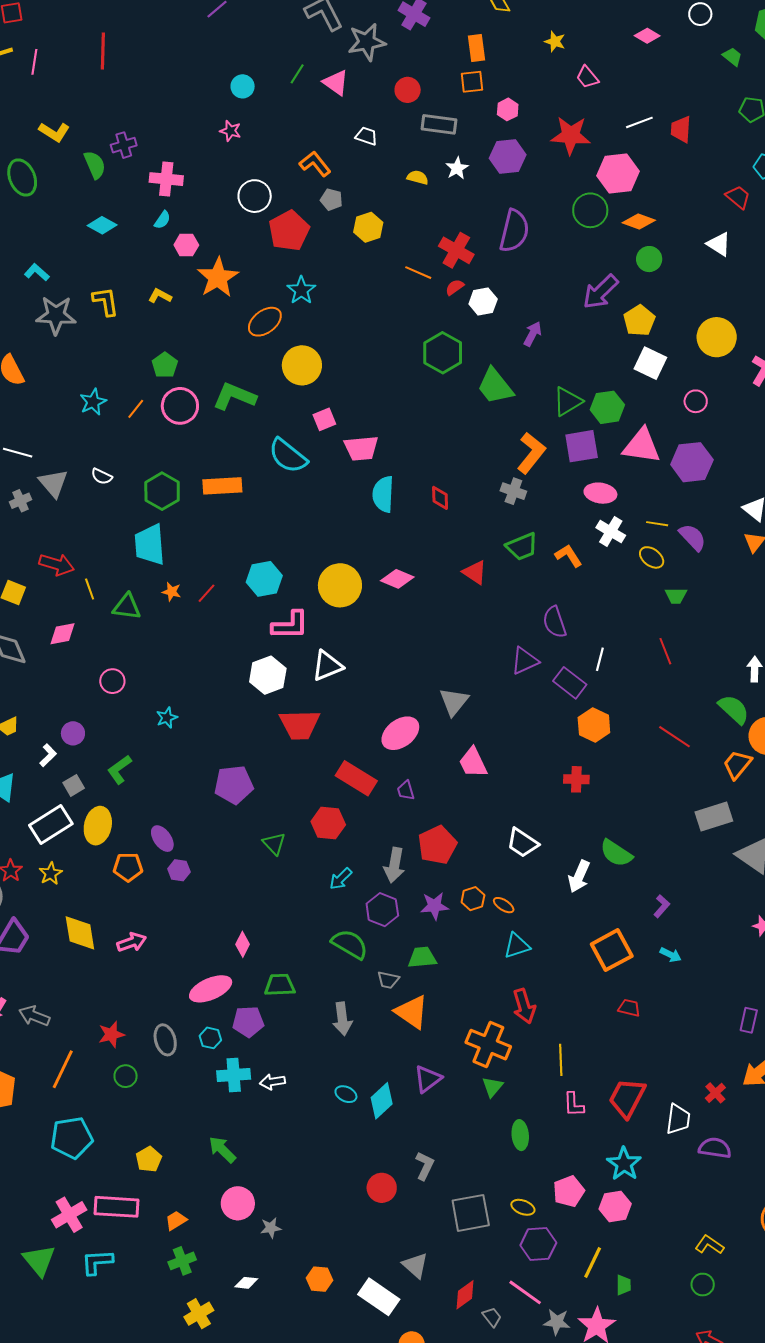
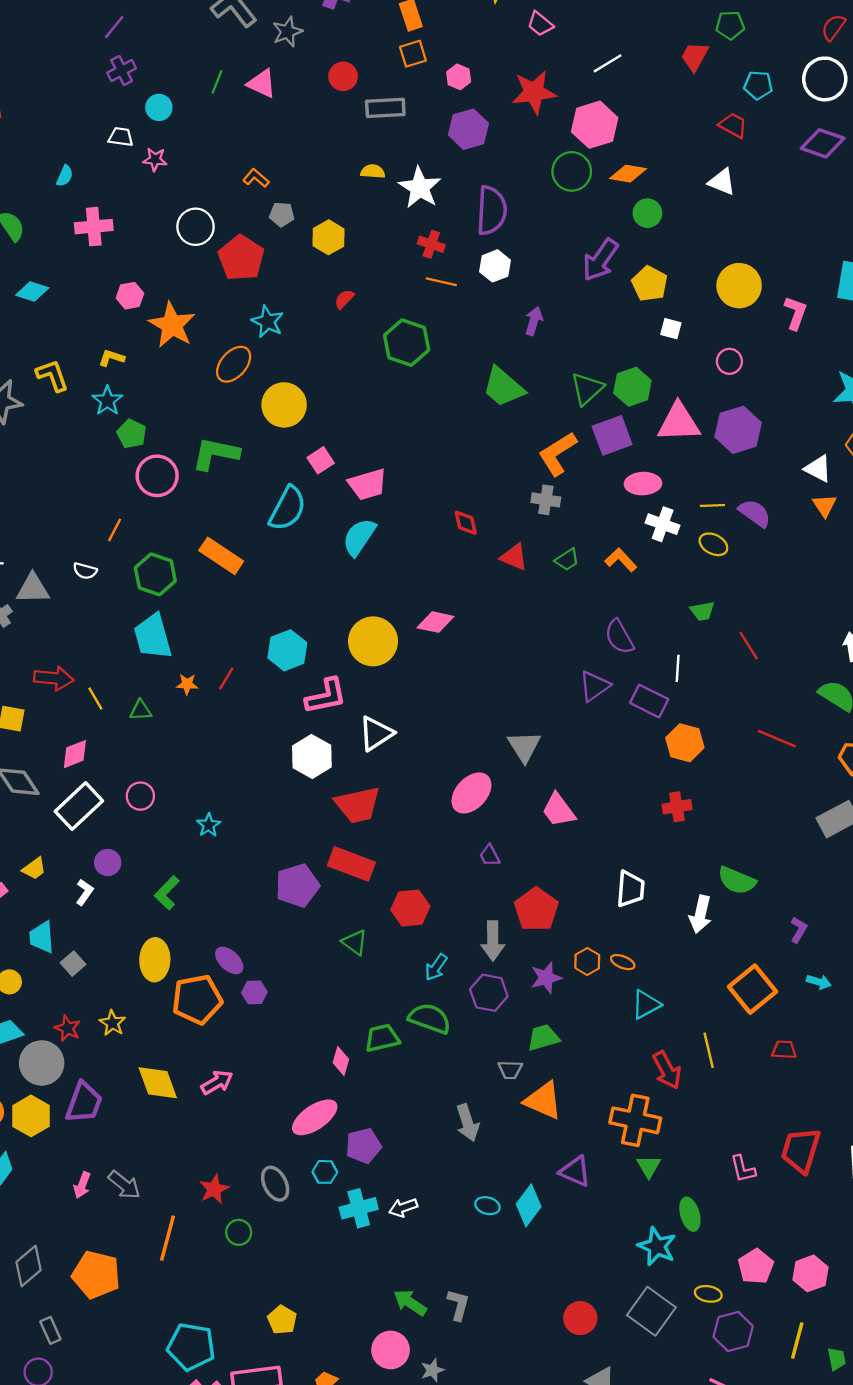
gray star: (367, 42) -> (287, 32), size x0.7
red trapezoid: (681, 129) -> (695, 57), moved, turned 36
white trapezoid: (366, 136) -> (121, 137), moved
purple cross: (124, 145) -> (122, 71), moved
orange L-shape: (315, 164) -> (256, 178), size x0.7
white star: (457, 168) -> (420, 188), moved, size x1.6
cyan semicircle: (162, 220) -> (65, 176), moved
red cross: (456, 250) -> (431, 244), size x0.7
orange line: (418, 273) -> (441, 282), moved
red semicircle: (455, 287) -> (344, 299), moved
white hexagon: (483, 302) -> (495, 266), moved
green hexagon: (443, 353) -> (407, 343), moved
white square: (650, 363) -> (671, 329), size x0.6
cyan star: (93, 402) -> (107, 401), moved
orange line: (136, 409) -> (115, 530), moved
orange L-shape: (531, 453) -> (557, 454), turned -150
cyan semicircle: (288, 456) -> (288, 508), turned -90
gray triangle: (53, 483) -> (33, 589), turned -40
orange rectangle: (222, 486) -> (221, 556), turned 48
cyan semicircle: (383, 494) -> (359, 537), moved, turned 42
green trapezoid: (522, 547) -> (567, 560), size x0.7
red triangle: (475, 572) -> (514, 557), moved
green trapezoid: (676, 596) -> (702, 611), moved
green triangle: (127, 607) -> (141, 710), size x0.7
red rectangle: (356, 778) -> (351, 864), moved
gray square: (74, 785) -> (73, 964), moved
white rectangle: (51, 824) -> (79, 806), moved
white trapezoid: (522, 843) -> (630, 889), turned -108
orange pentagon: (128, 867) -> (197, 999), size x1.5
green semicircle: (350, 944) -> (430, 1018), moved
green trapezoid: (280, 985) -> (382, 1038), moved
gray arrow: (34, 1016) -> (124, 1185), turned -152
yellow line: (561, 1060) -> (709, 1050), moved
purple triangle: (428, 1079) -> (575, 1171), turned -48
cyan pentagon: (72, 1138) -> (191, 1347), moved, turned 30
green arrow: (222, 1150) -> (410, 1303), moved
cyan star: (624, 1164) -> (657, 1246), moved
gray L-shape: (425, 1166) -> (458, 1305), moved
red circle: (382, 1188) -> (580, 1318), moved
gray square: (471, 1213) -> (651, 1311), turned -33

